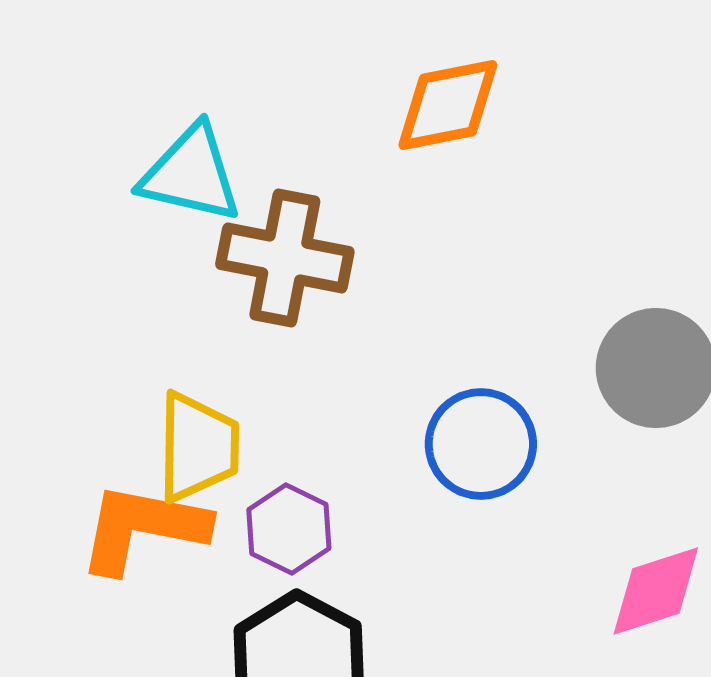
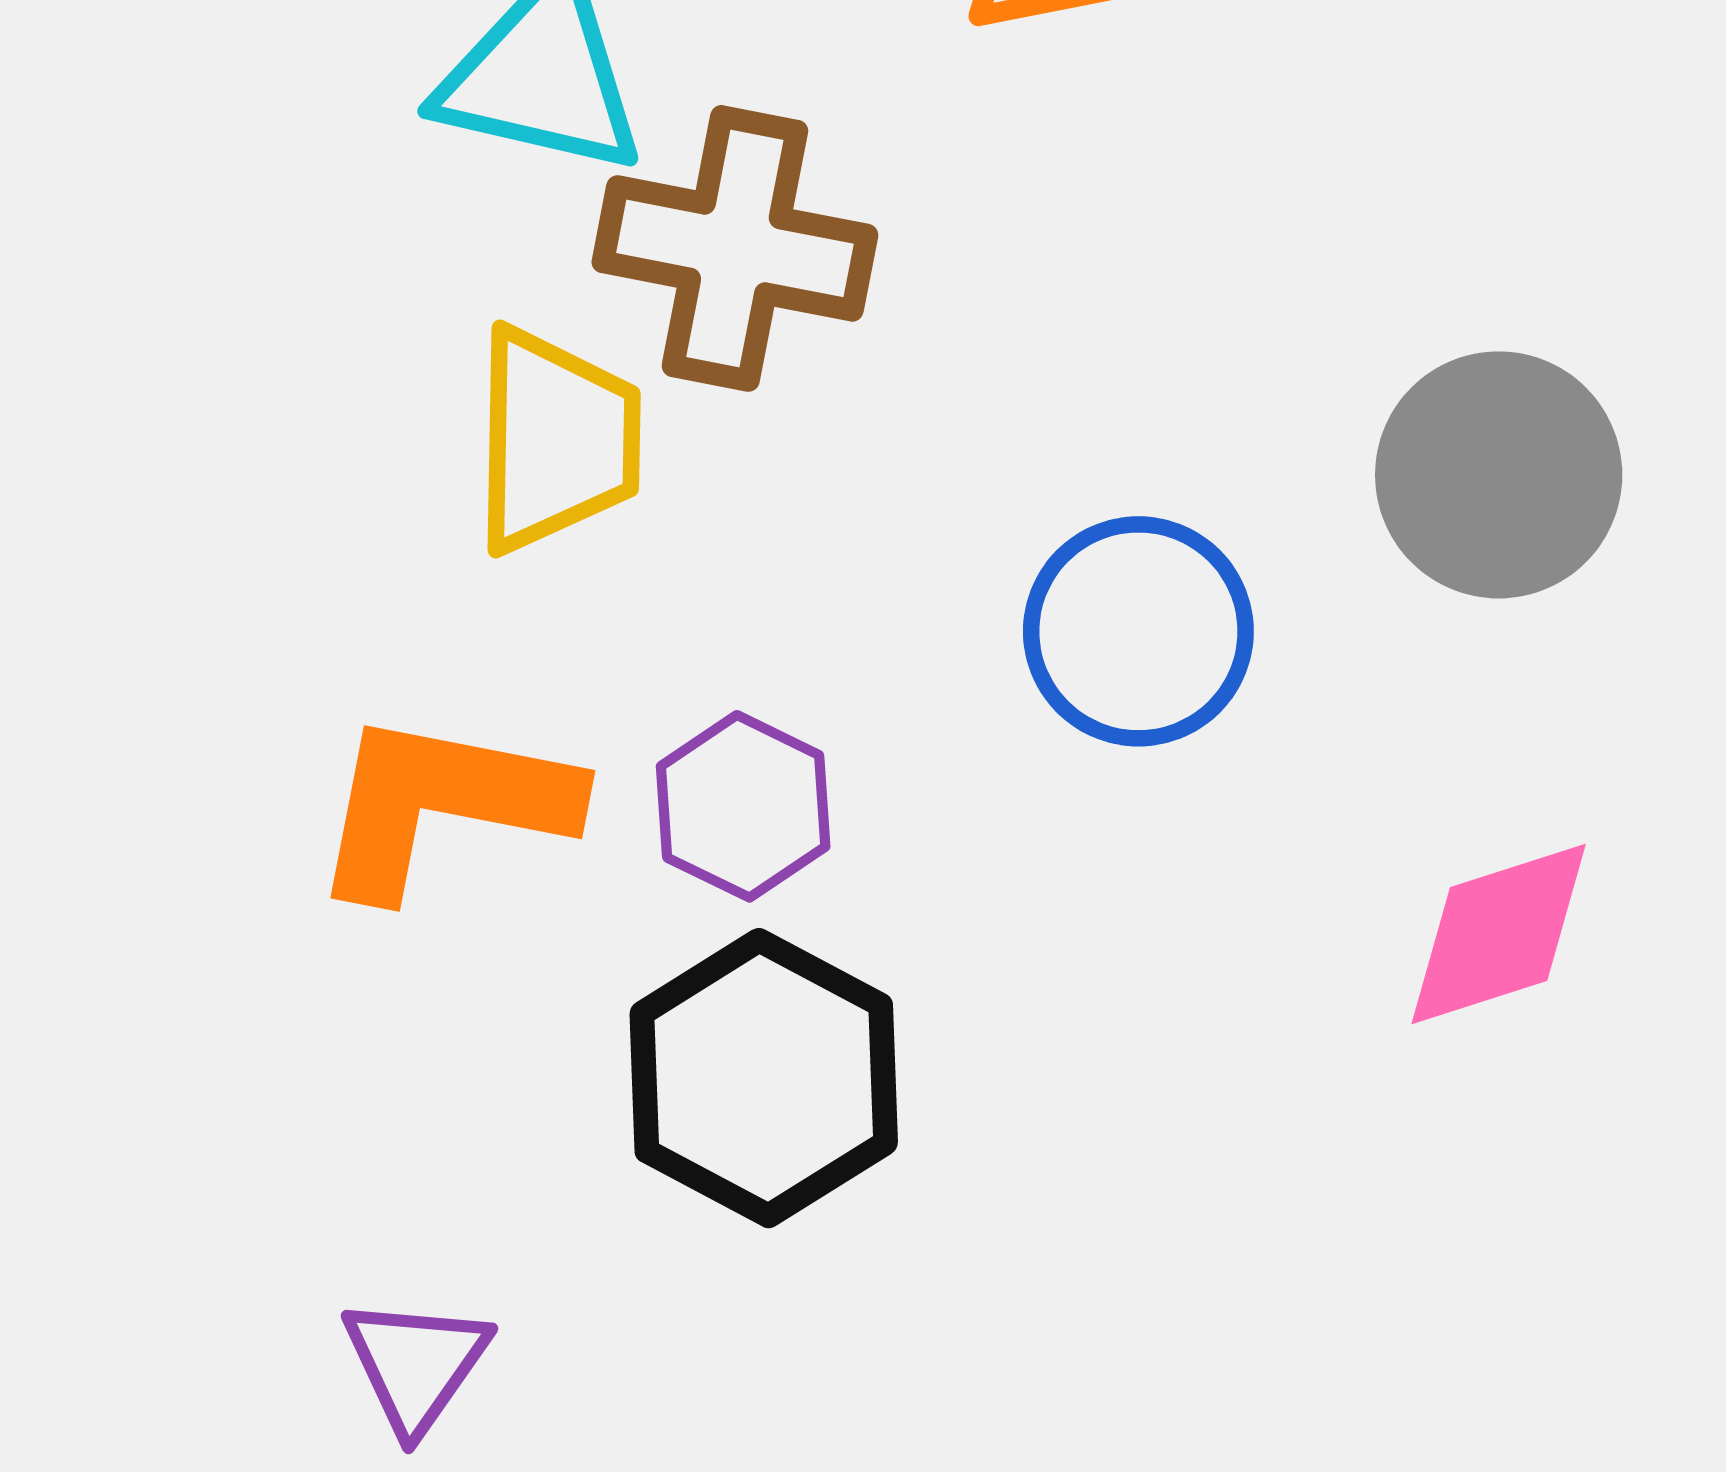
yellow trapezoid: (198, 447) -> (556, 440), moved

